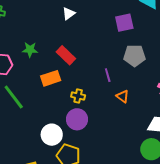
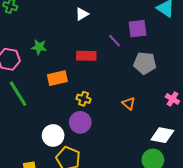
red rectangle: (66, 55) -> (86, 56), moved, turned -48
purple line: (108, 75) -> (114, 41), moved, turned -32

